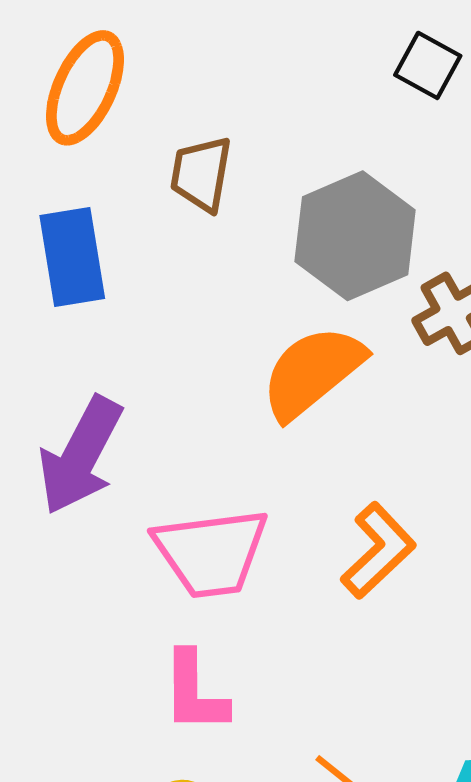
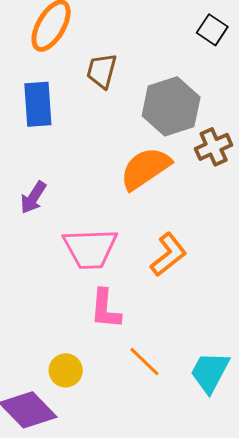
purple arrow: (81, 456) -> (33, 197), size x0.6
pink L-shape: (195, 692) -> (105, 309), moved

